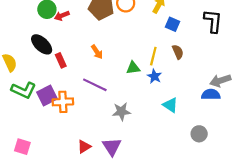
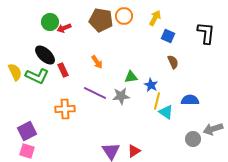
yellow line: (153, 56) -> (157, 101), moved
gray arrow: (220, 81) -> (213, 129), moved
green L-shape: (24, 90) -> (37, 76), moved
blue semicircle: (211, 94) -> (190, 100), moved
purple square: (47, 95) -> (27, 131), moved
gray star: (121, 111) -> (121, 96), moved
red triangle: (84, 147) -> (134, 151), moved

